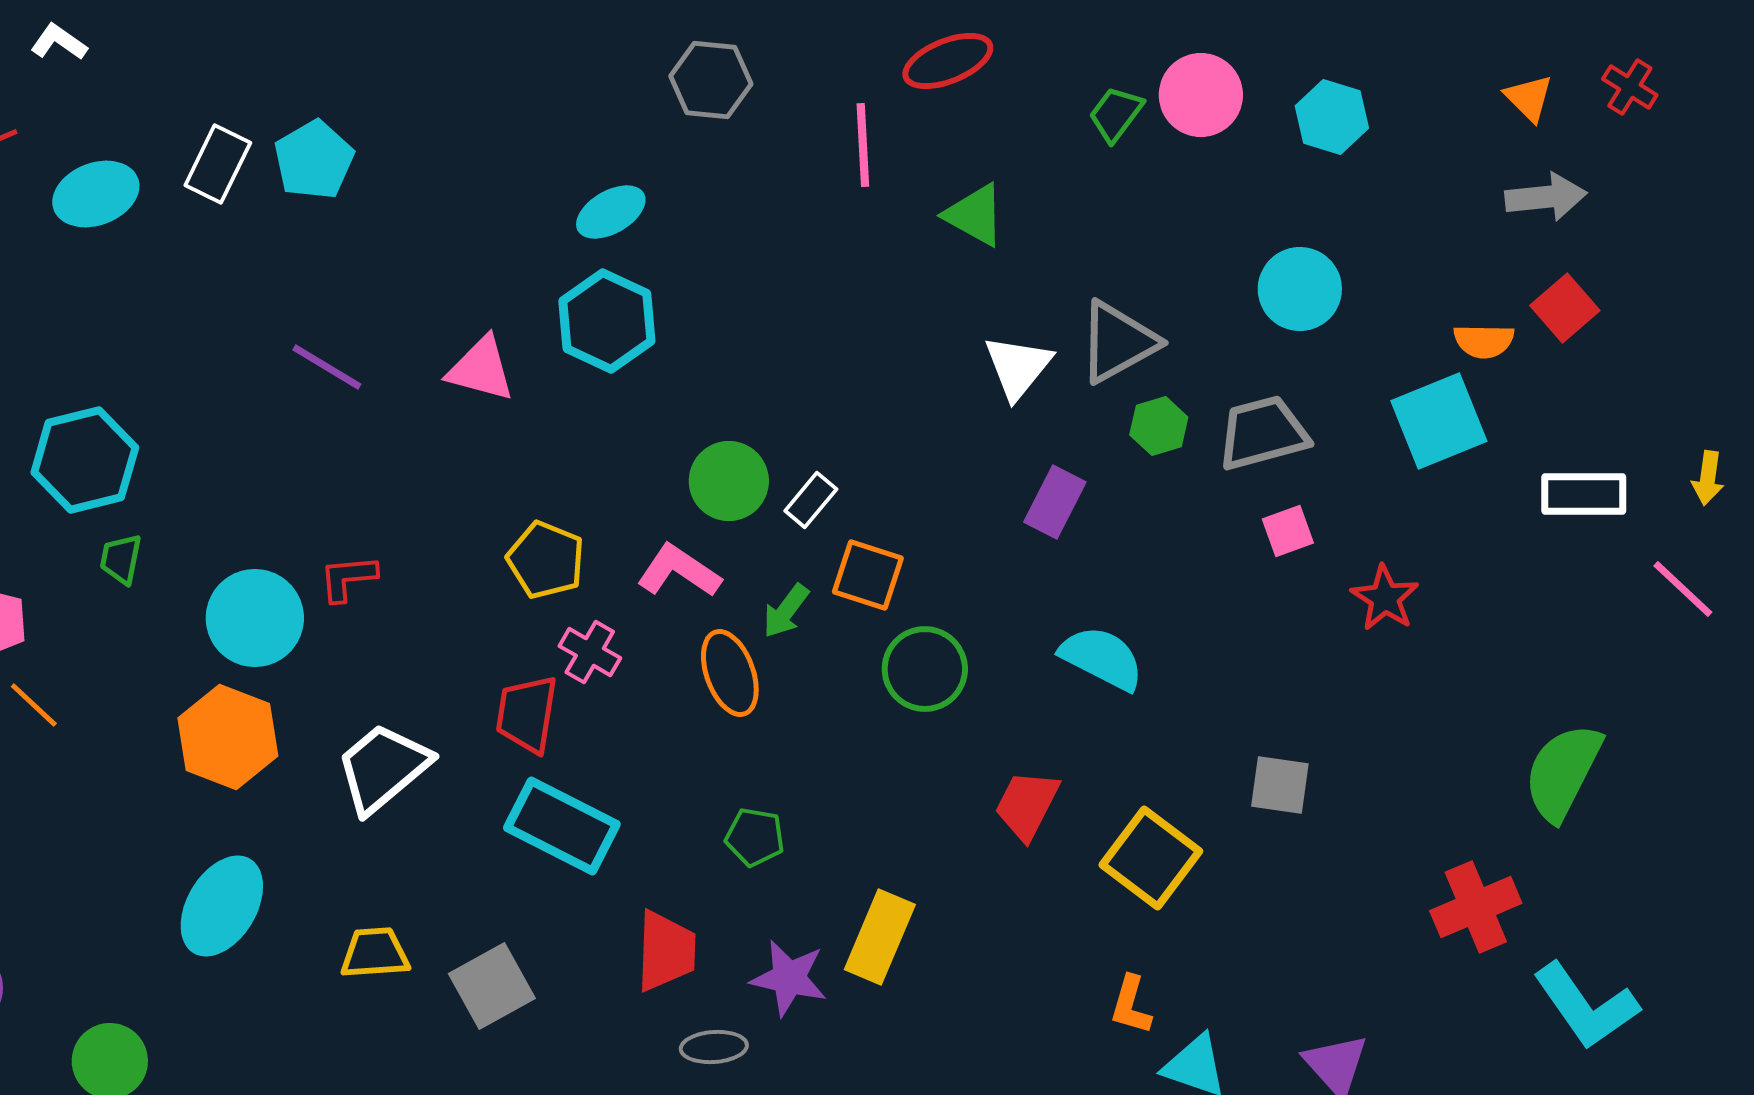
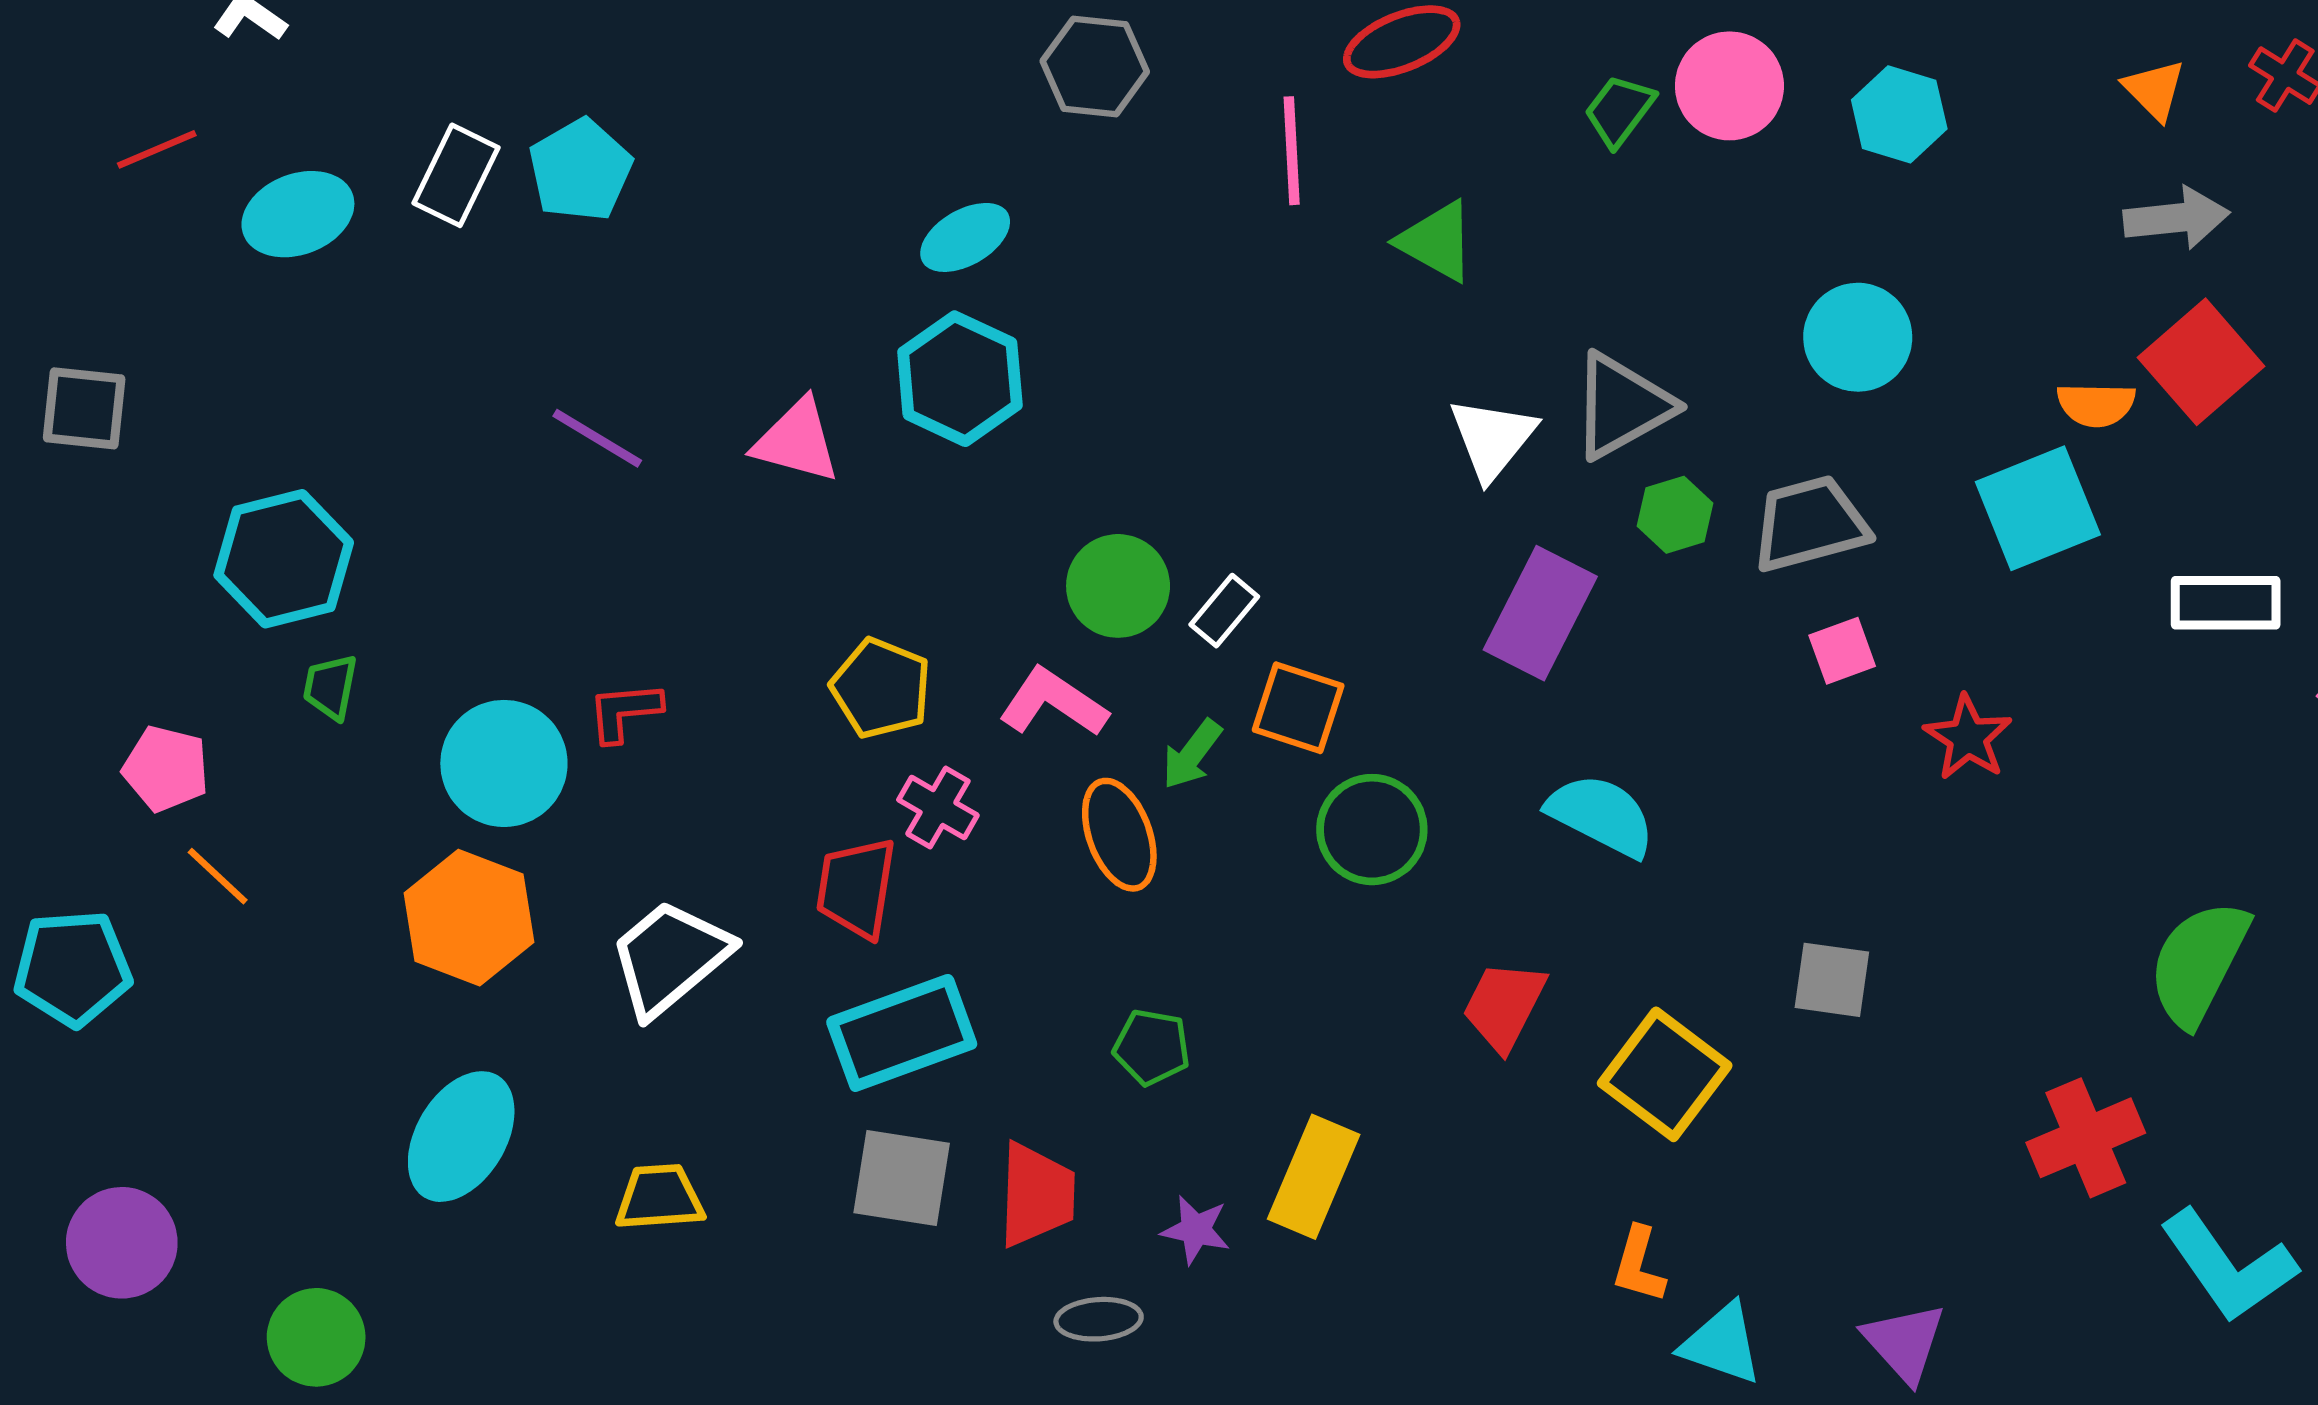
red square: (1565, 308) -> (2201, 362), size x1.4
purple rectangle: (1055, 502) -> (1540, 613), size x1.4
cyan rectangle: (562, 826) -> (902, 1033), turned -47
purple star: (789, 978) -> (1196, 1230), size x0.7
gray square: (492, 986) -> (902, 1178), moved, turned 38

